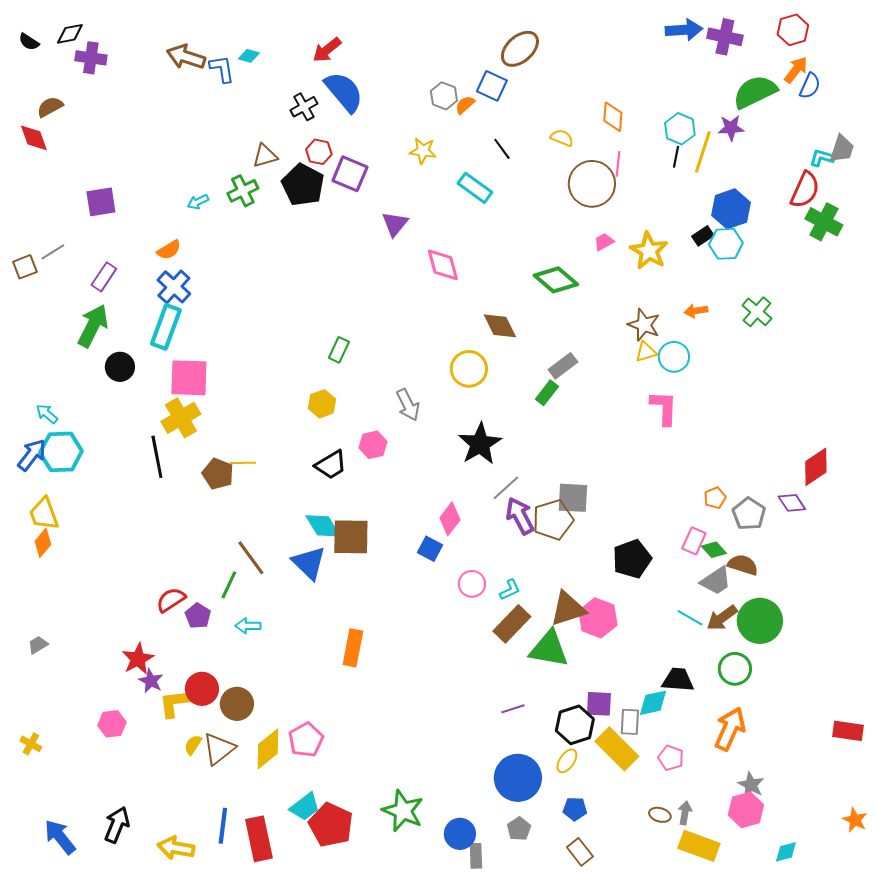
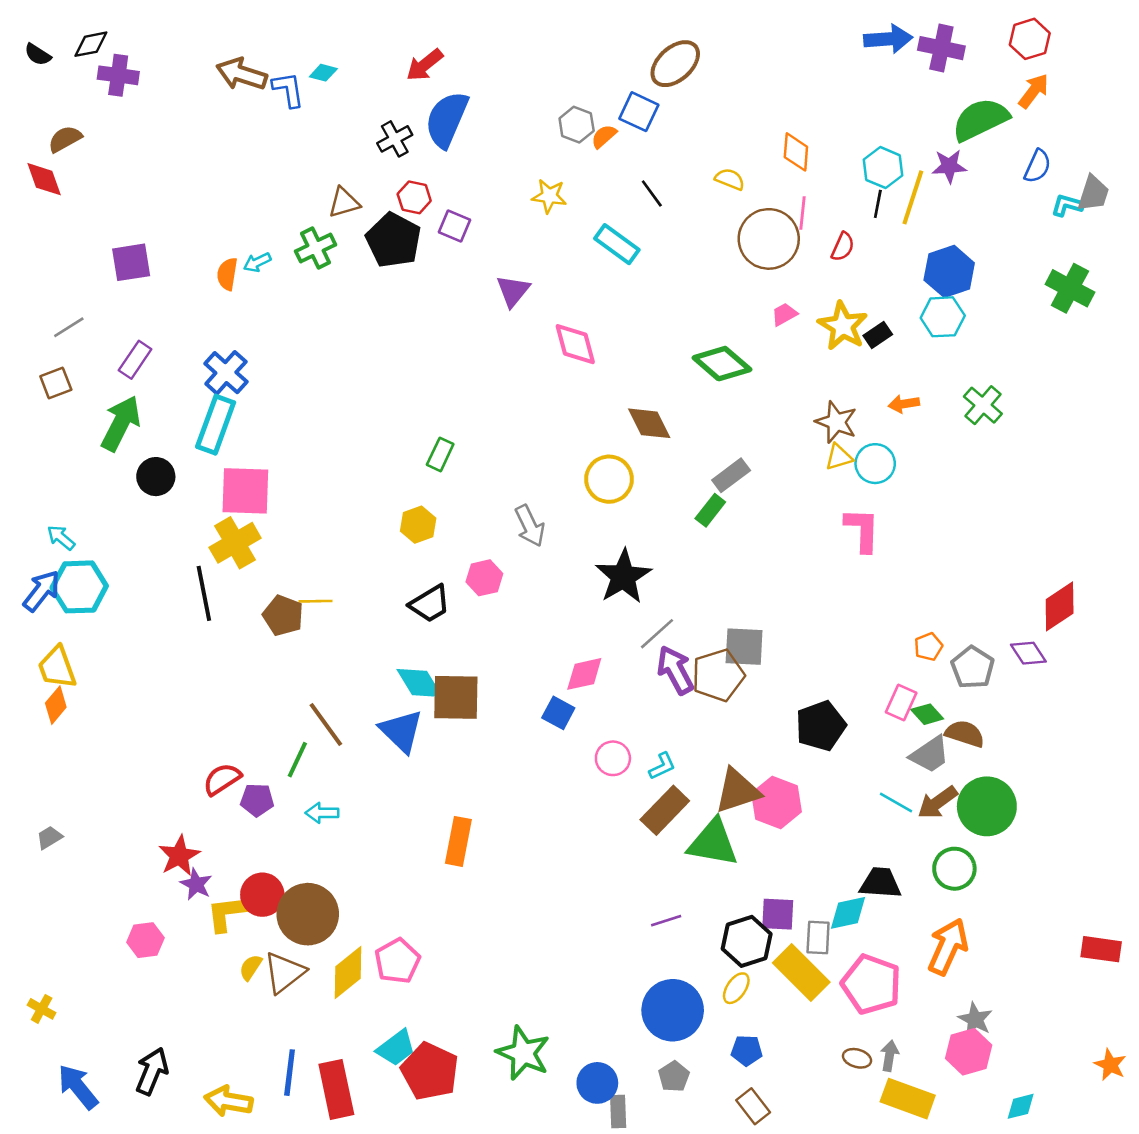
blue semicircle: (810, 86) -> (1038, 166), moved
blue semicircle: (344, 92) -> (447, 119), turned -117
purple square: (350, 174) -> (454, 226), size x0.7
red semicircle: (805, 190) -> (843, 247), moved, size x0.6
black rectangle: (703, 236) -> (878, 335), moved
orange semicircle: (169, 250) -> (227, 274), moved, turned 130
brown square: (25, 267) -> (56, 383), moved
pink diamond: (450, 519) -> (584, 674), turned 40
purple pentagon: (198, 616) -> (257, 800), turned -30
brown circle: (237, 704) -> (308, 914), size x1.4
yellow cross: (31, 744) -> (42, 1009), moved
pink pentagon: (671, 758) -> (871, 984), size x1.8

